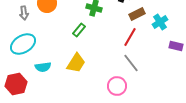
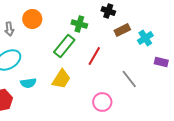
green rectangle: (79, 30) -> (64, 46), size x1.6
red line: (130, 37) -> (94, 56), moved
gray line: (131, 63) -> (129, 79), moved

